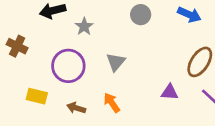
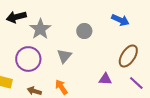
gray circle: (141, 15) -> (84, 31), moved
gray star: (84, 26) -> (40, 29), size x1.5

